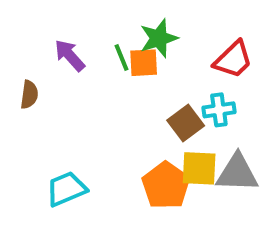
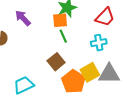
green line: (122, 58) -> (63, 36), moved
brown square: (186, 123) -> (56, 62), moved
yellow square: (199, 168) -> (90, 72), turned -30

